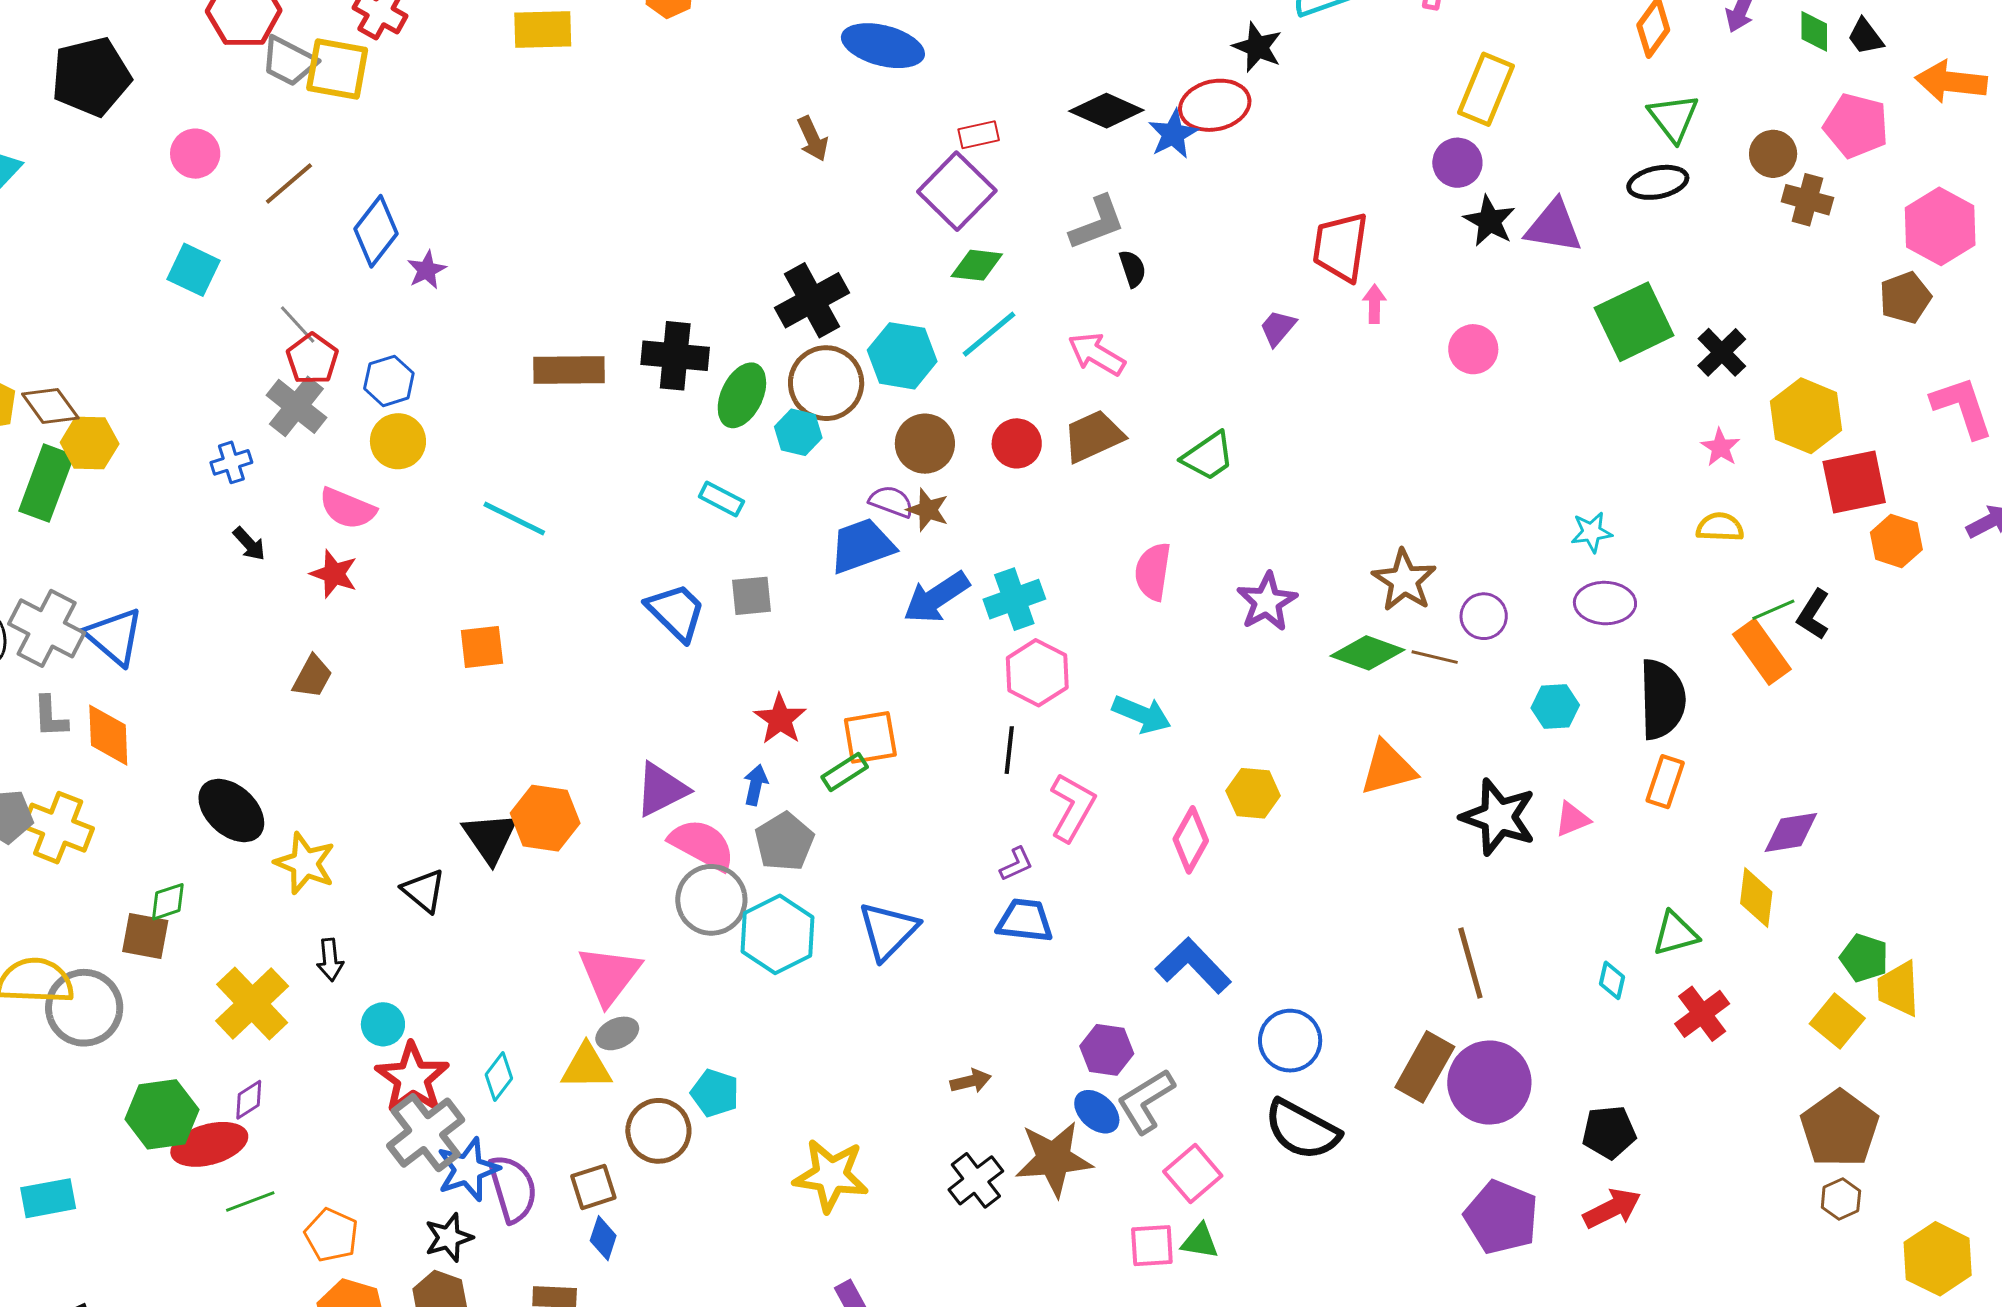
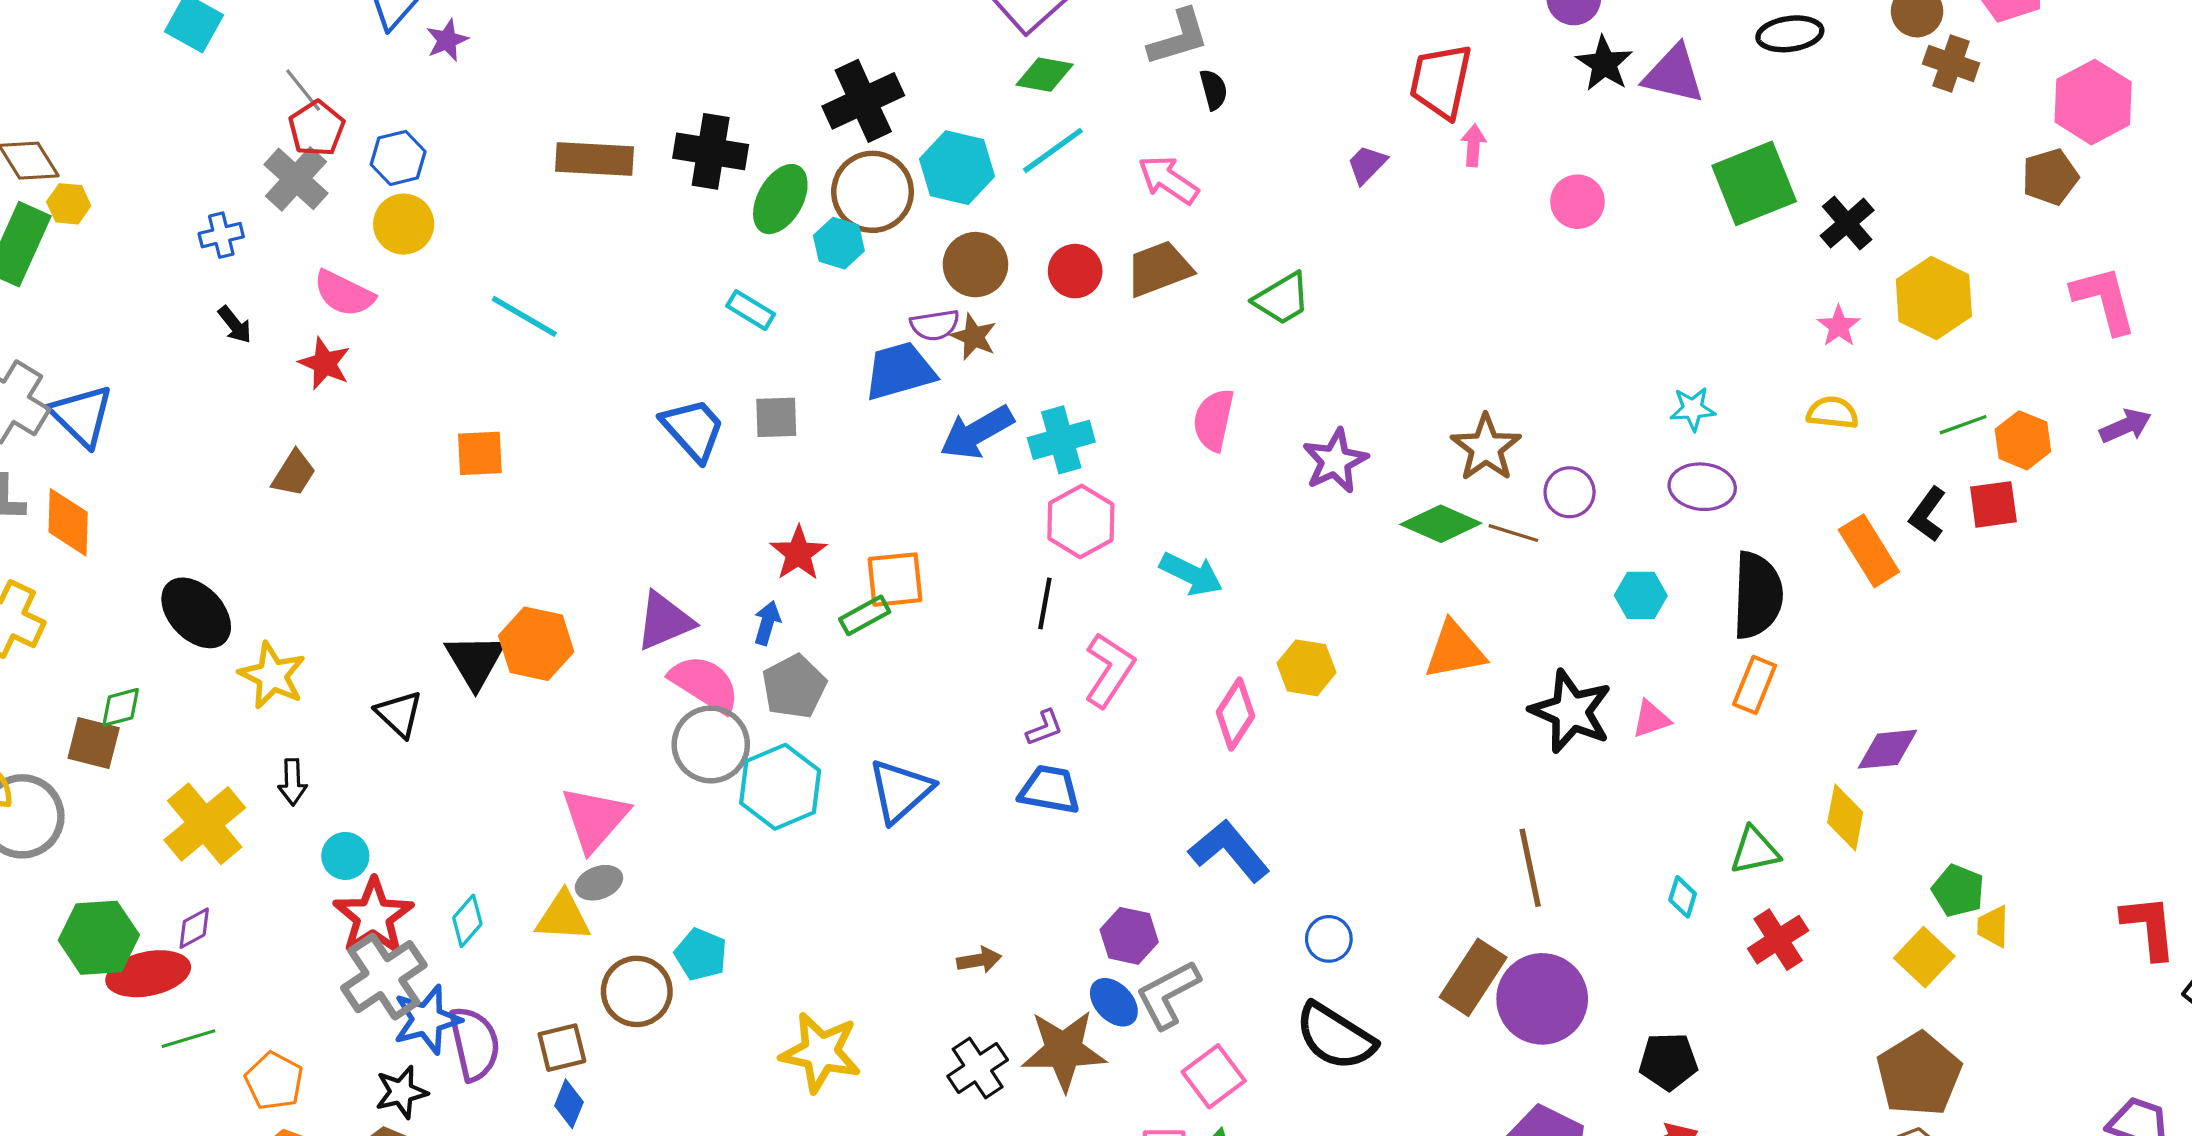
yellow hexagon: (90, 443) -> (69, 204), size x0.7
red square: (1854, 482) -> (1993, 504), moved, size x0.7
purple semicircle: (891, 502) -> (935, 325), turned 147
green line: (1773, 610) -> (1963, 425), moved
yellow trapezoid: (1899, 989) -> (1993, 926), size x0.7
blue circle: (1290, 1041) -> (1329, 939), size x0.7

